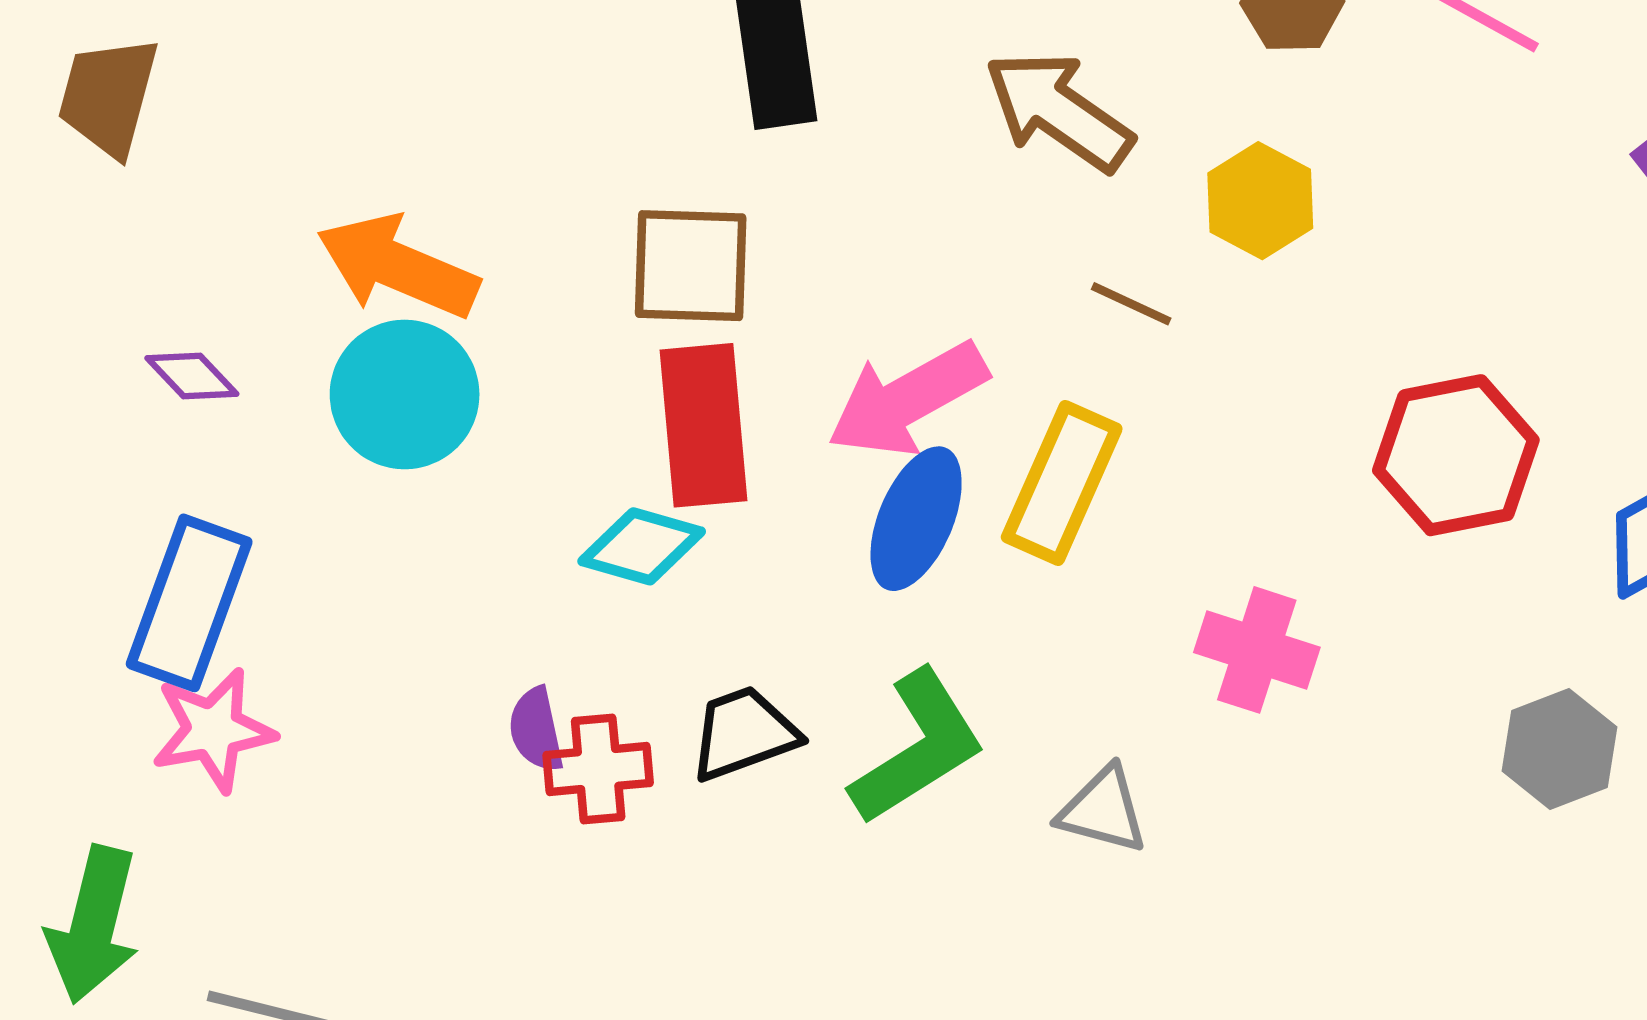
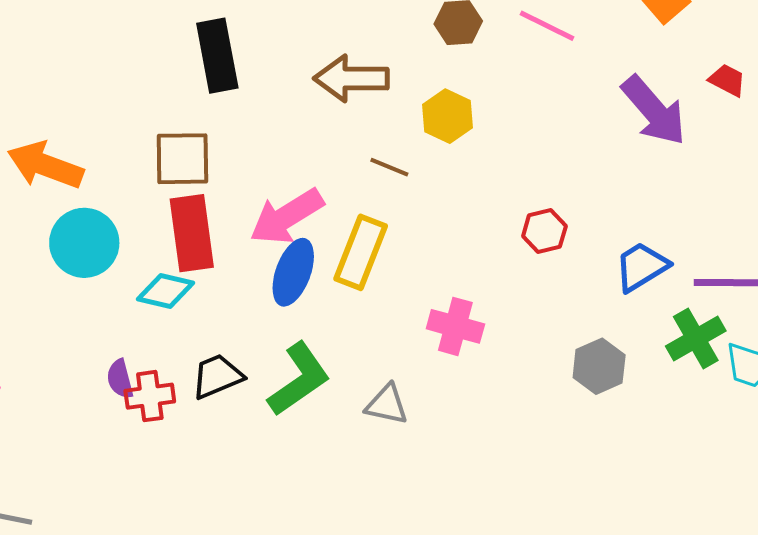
brown arrow: (1059, 111) -> (351, 78), turned -32
cyan circle: (405, 394) -> (84, 243), moved
red hexagon: (1456, 455) -> (544, 231), size x0.6

